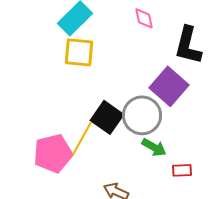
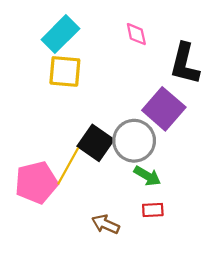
red rectangle: (182, 170) -> (153, 210), moved

